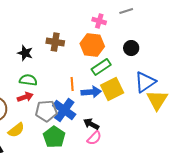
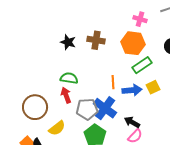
black star: (25, 53) -> (68, 42), moved
yellow square: (112, 89) -> (153, 87), size x0.6
red arrow: (25, 97) -> (66, 95), turned -91

